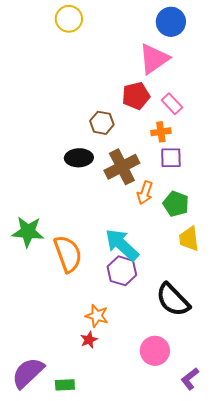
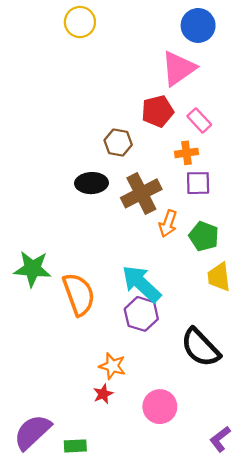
pink circle: (155, 351) -> (160, 407), moved

